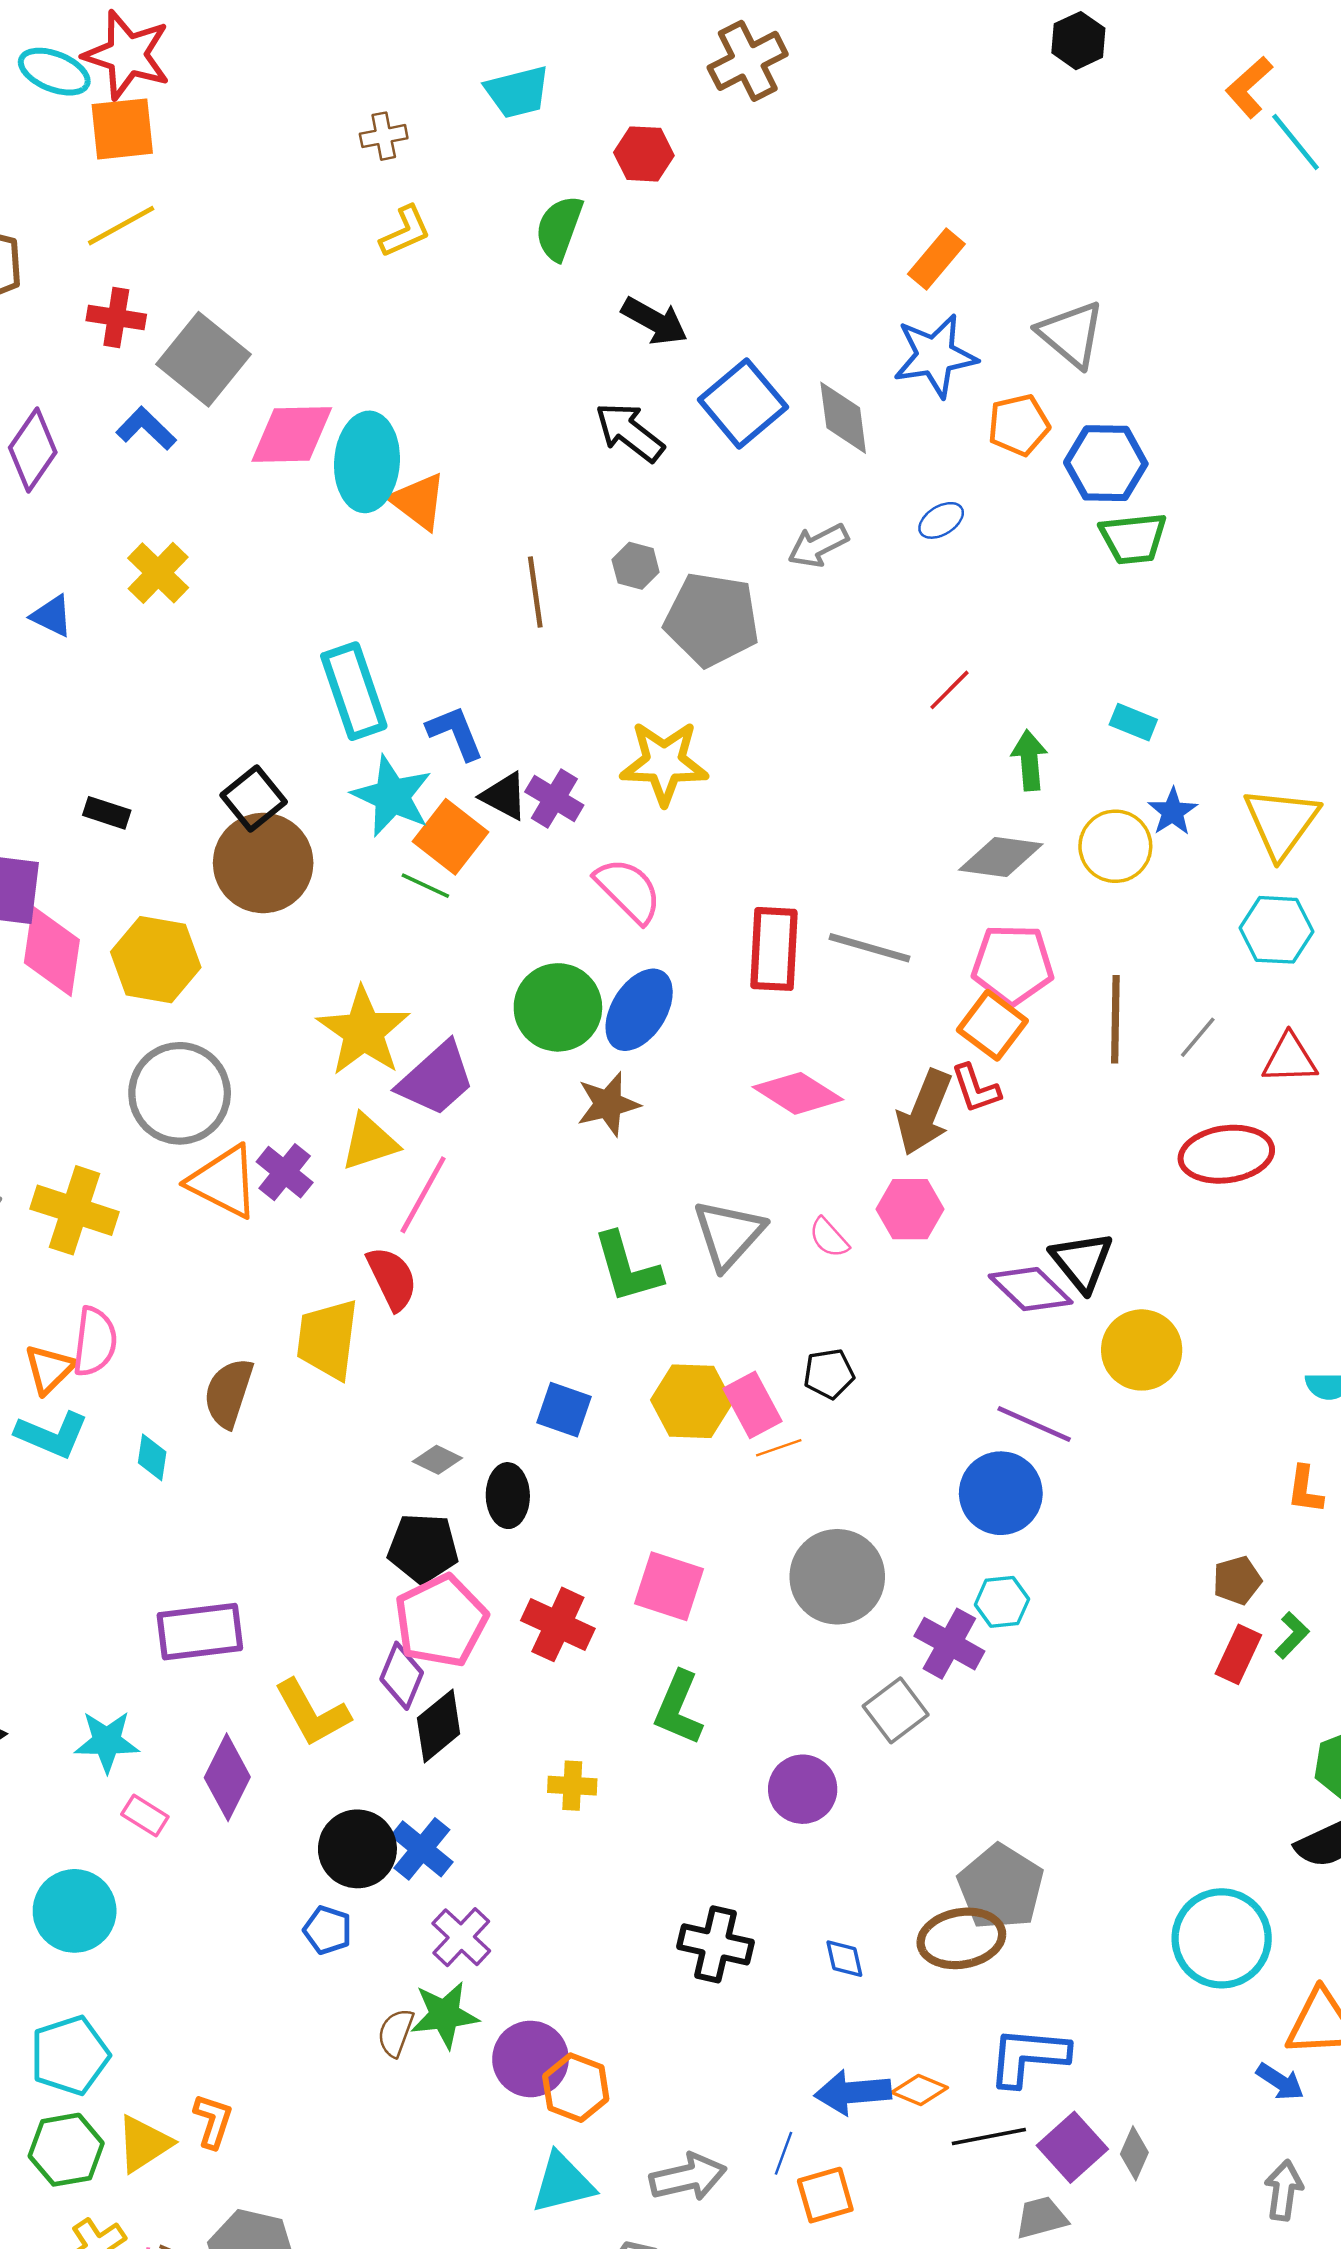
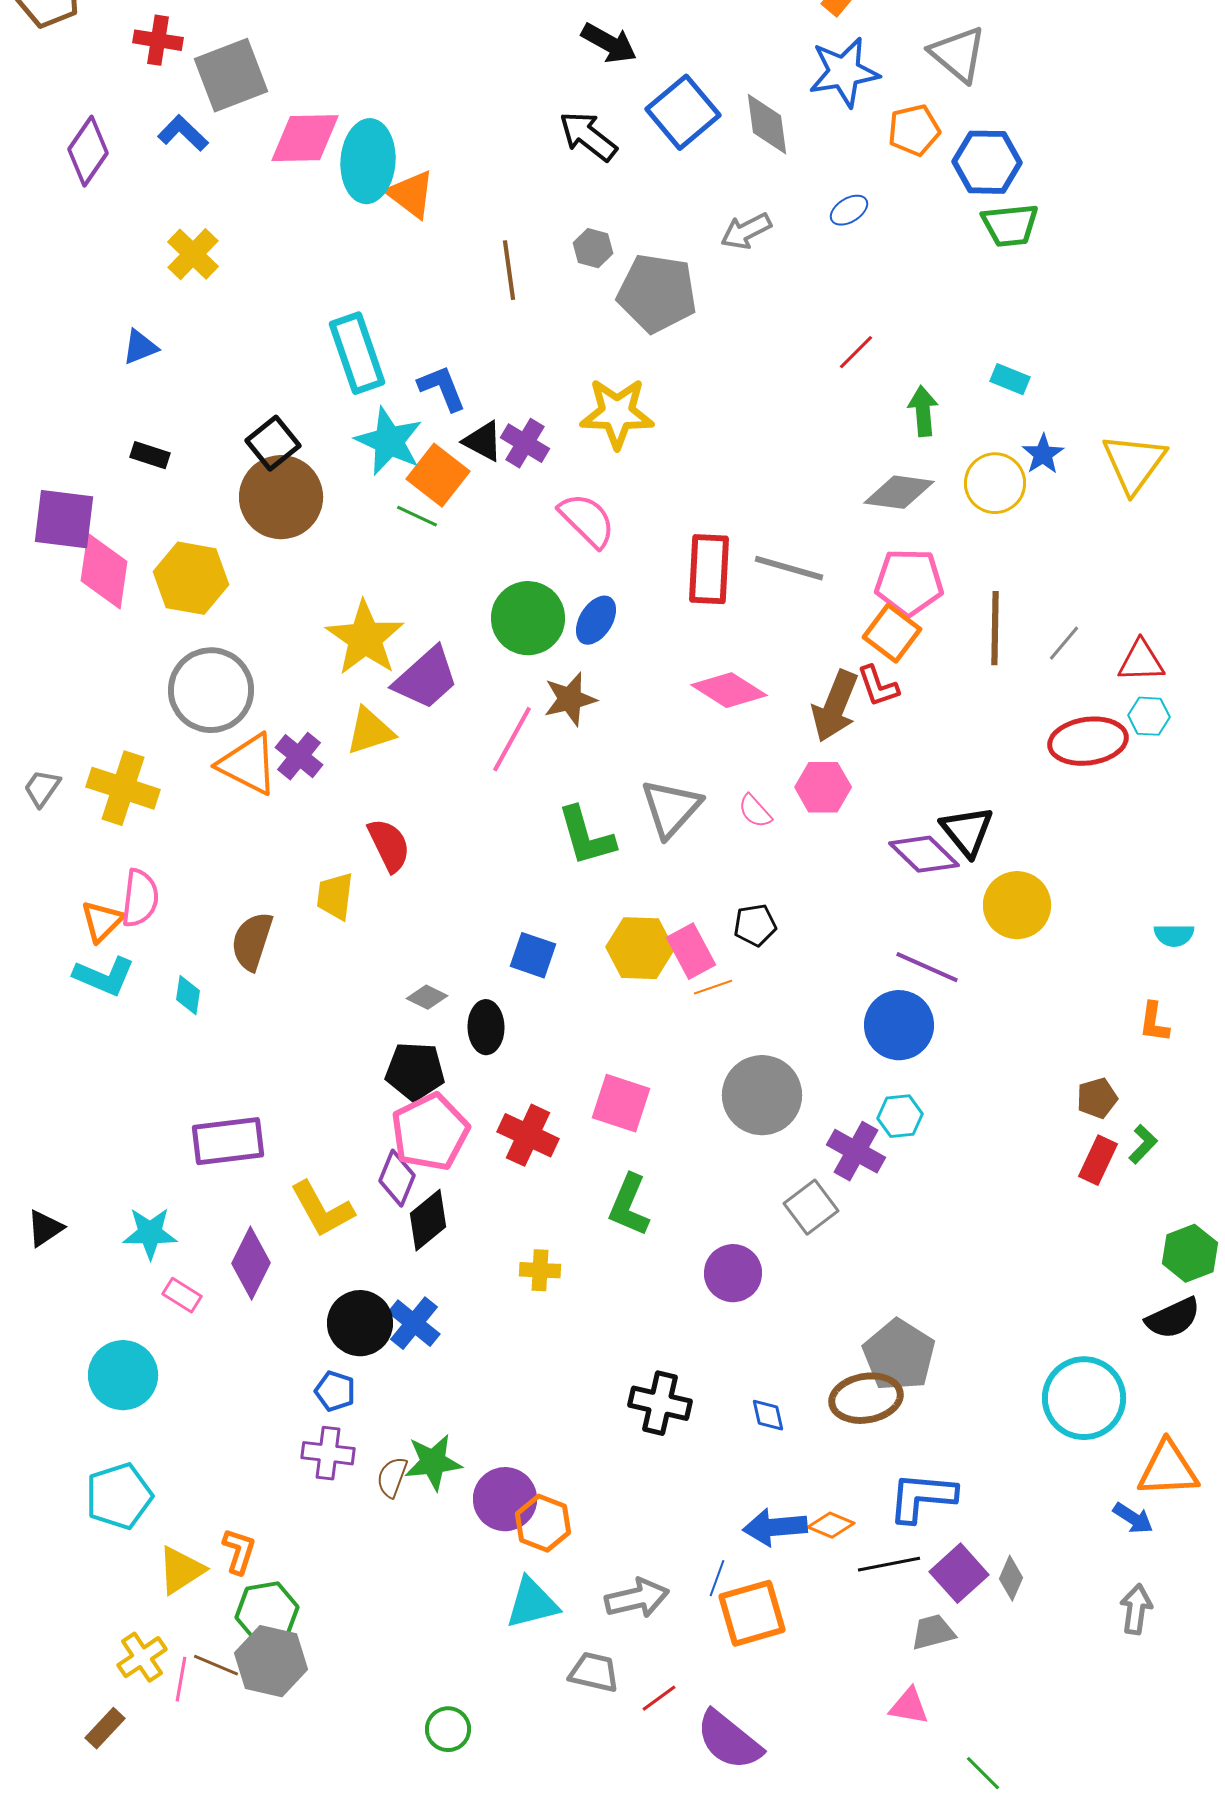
gray square: (203, 359) -> (231, 75), turned 30
blue triangle: (52, 616) -> (140, 347), moved, turned -48
cyan hexagon: (1276, 930) -> (1149, 716), moved, size x0.7
blue ellipse: (639, 1010) -> (596, 620), size x0.7
pink line: (423, 1195) -> (512, 739), moved
yellow trapezoid: (328, 1339) -> (335, 896), size x0.7
purple cross: (461, 1937) -> (328, 1453), moved, turned -36
green hexagon: (66, 2150) -> (267, 1612), moved
orange square: (825, 2195) -> (752, 1613), size x1.4

